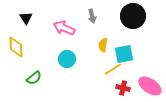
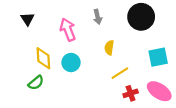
pink arrow: (64, 28) -> (68, 30), turned 45
yellow diamond: (16, 47) -> (43, 58), moved
cyan square: (124, 54) -> (158, 57), moved
red cross: (123, 88) -> (131, 93), turned -32

